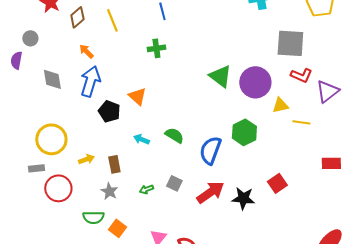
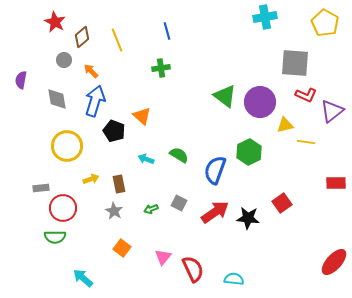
gray circle: (30, 38) -> (64, 60), moved
yellow circle: (51, 139) -> (67, 146), moved
green semicircle: (93, 217) -> (55, 237), moved

